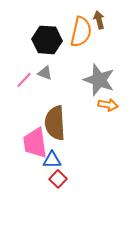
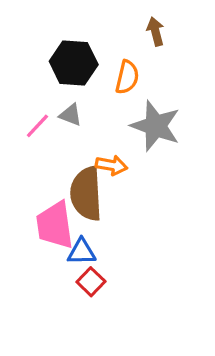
orange semicircle: (81, 32) -> (127, 77), moved, size x0.7
orange arrow: (108, 105) -> (111, 165), moved

